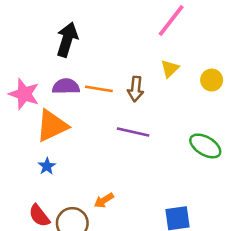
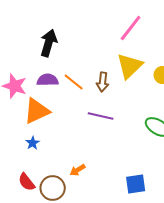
yellow triangle: (170, 69) -> (130, 66), size x1.8
orange line: (99, 89) -> (74, 82), turned 30

